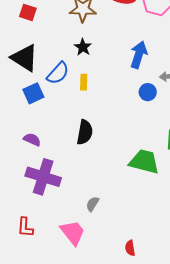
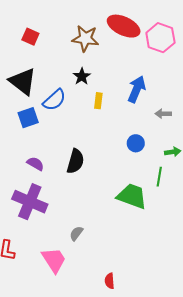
yellow rectangle: (84, 82) -> (98, 101), moved
blue circle: (148, 92) -> (136, 143), moved
purple semicircle: (32, 140) -> (35, 164), moved

